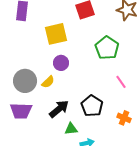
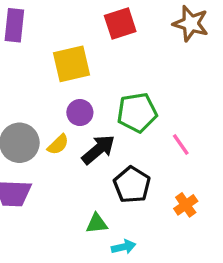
green pentagon: (107, 48) -> (137, 113), moved, turned 30
black arrow: (59, 109) -> (98, 149), moved
orange cross: (124, 118) -> (186, 205), turned 32

